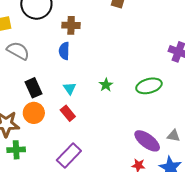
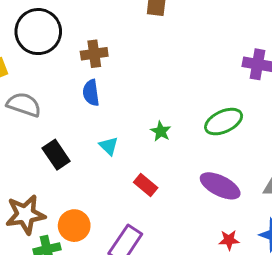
orange circle: (34, 113) -> (74, 226), moved
red rectangle: (68, 113) -> (146, 185), moved
purple ellipse: (147, 141) -> (220, 186), moved

